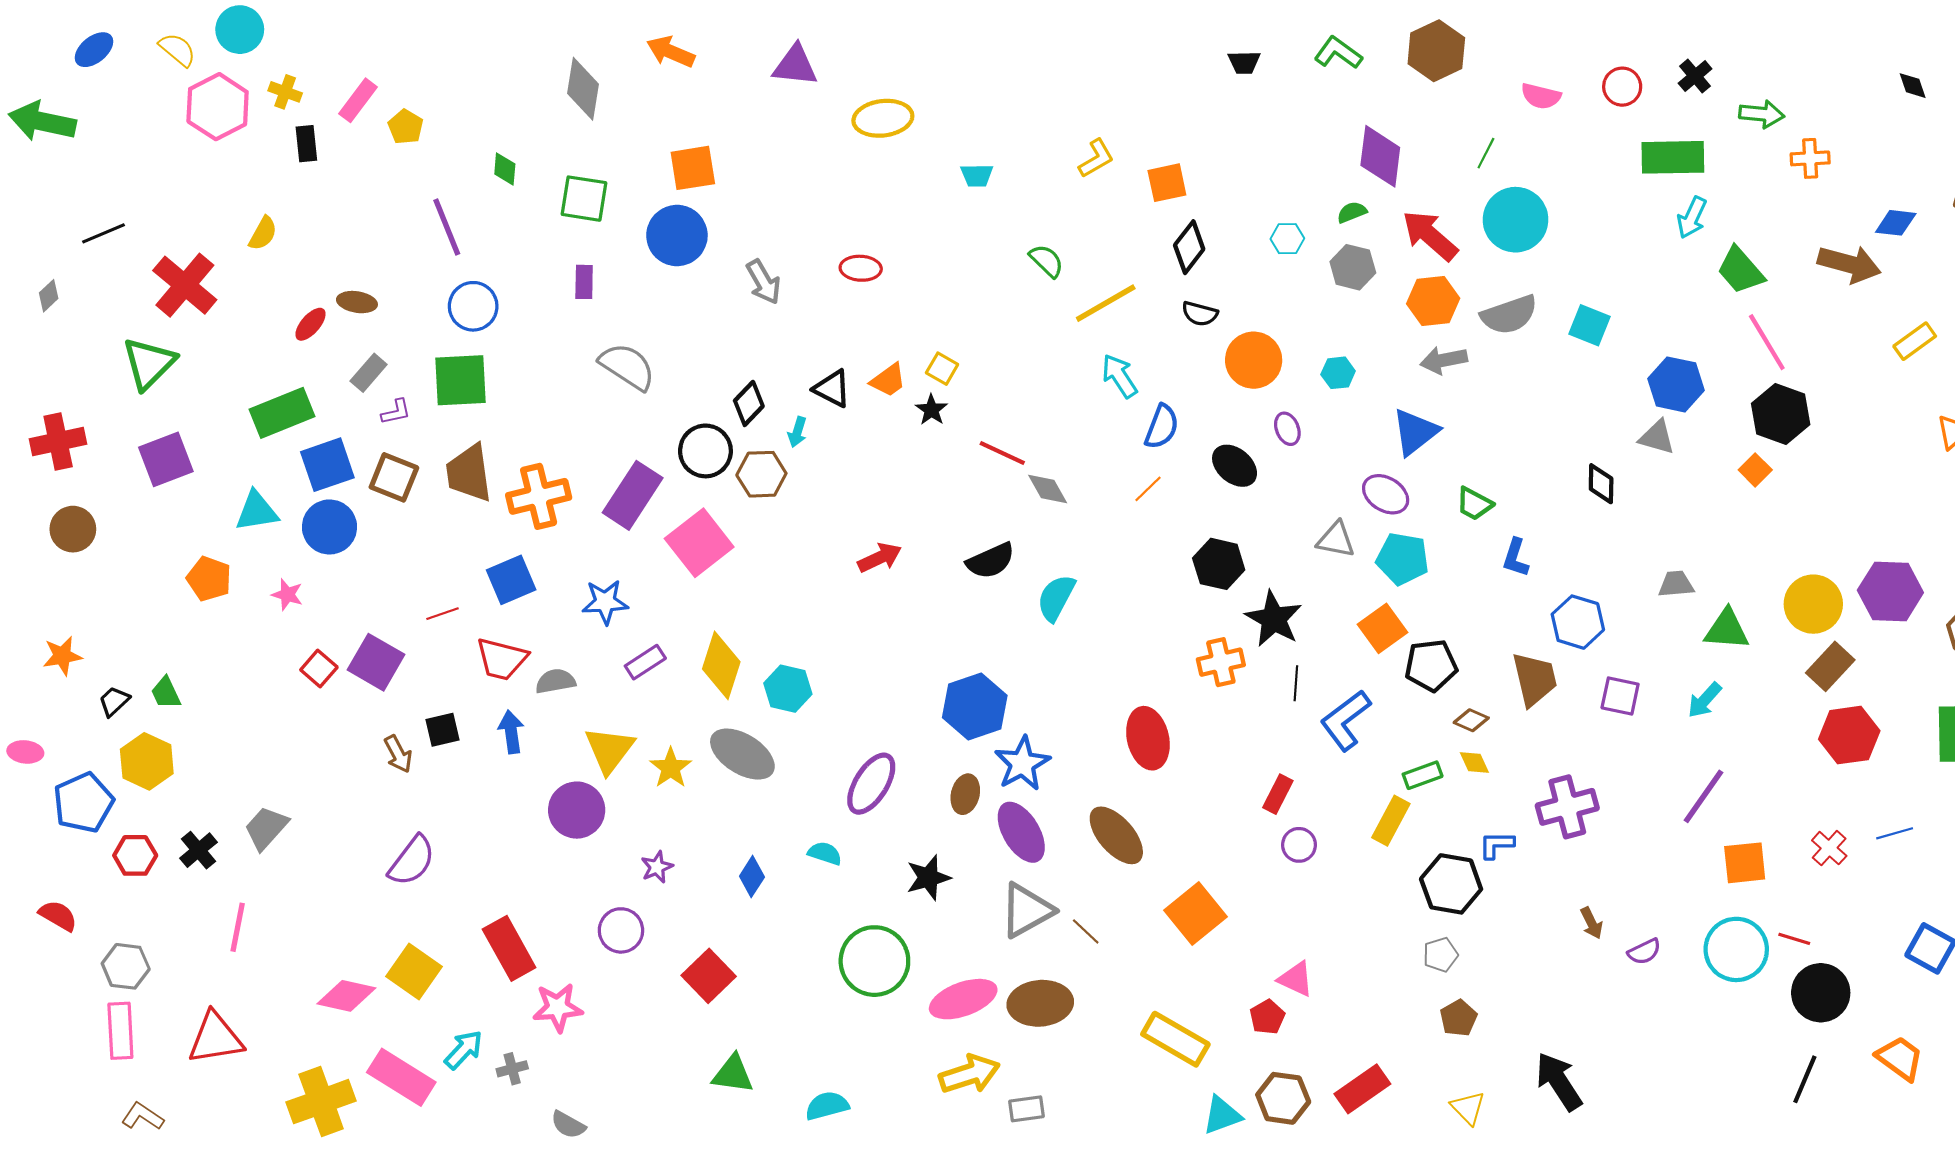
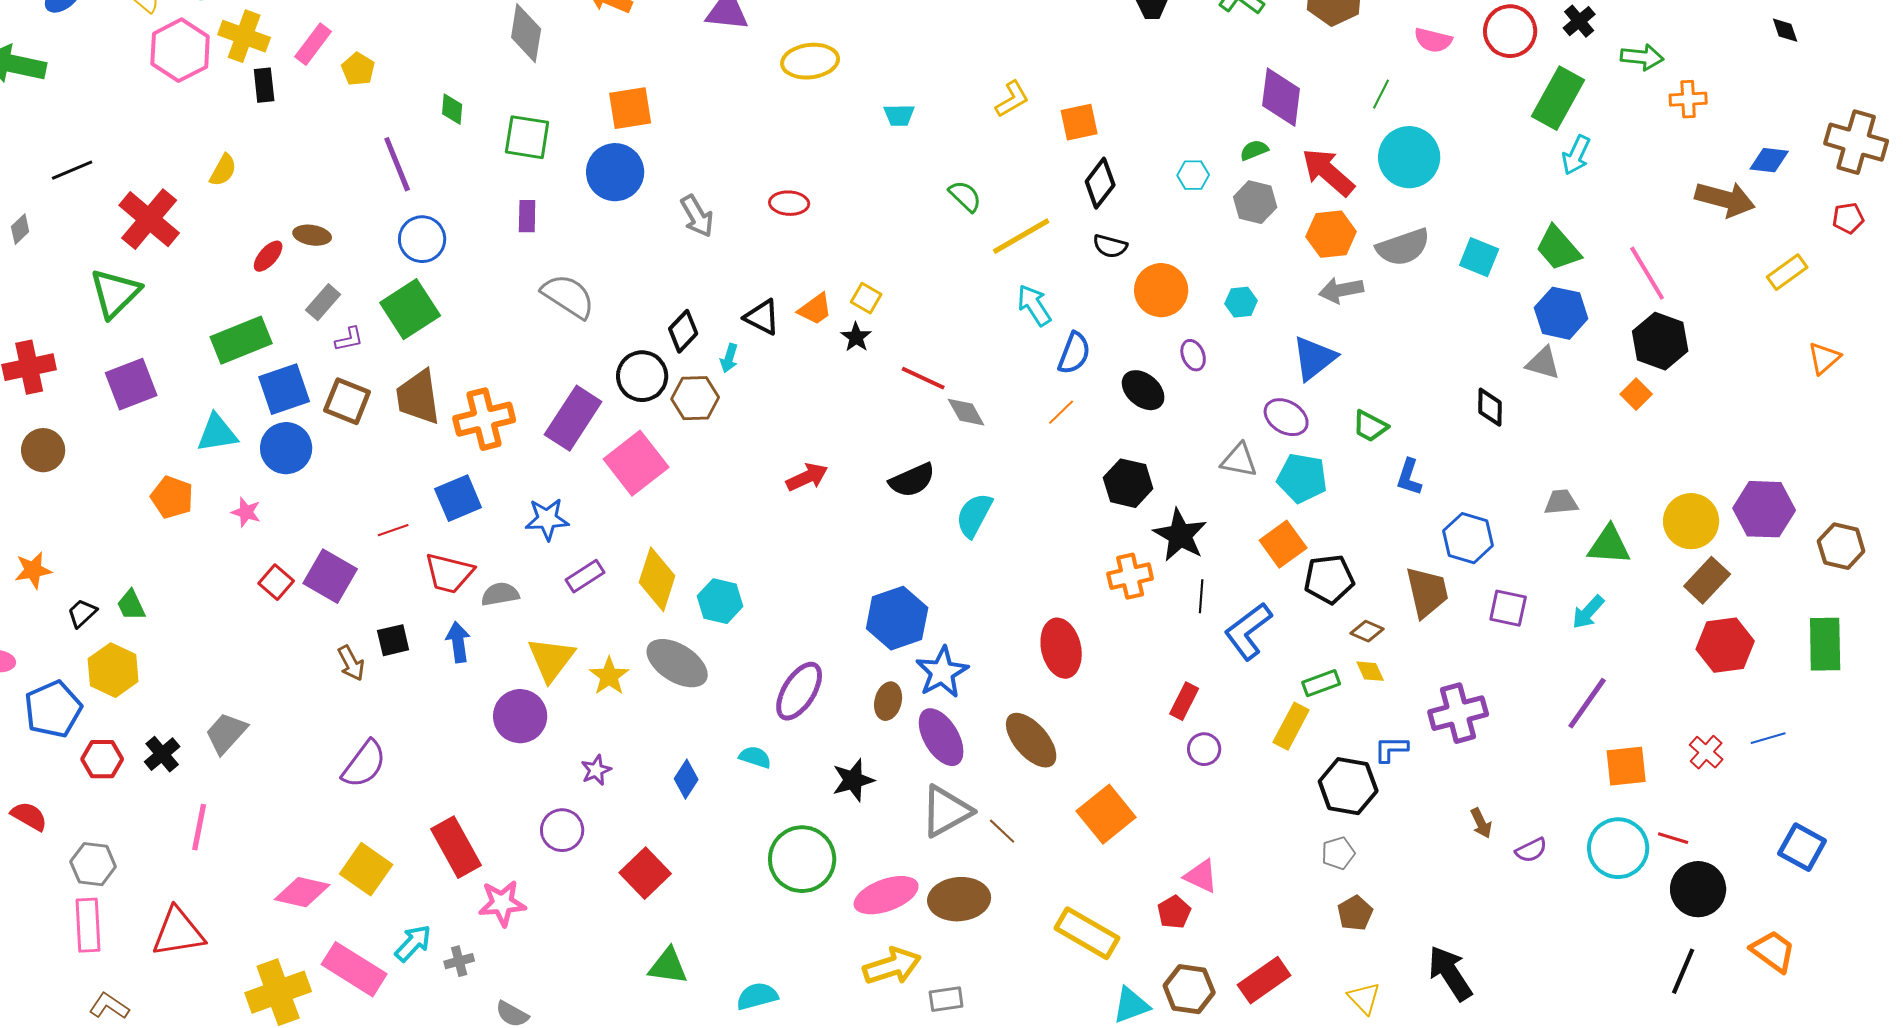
red circle: (1622, 87) -> (1510, 31), size x1.4
yellow cross: (285, 92) -> (244, 36), size x1.6
green rectangle: (1673, 157) -> (1558, 98), turned -60
green trapezoid: (1740, 270) -> (1558, 248), moved
green square: (460, 380) -> (410, 309), turned -30

